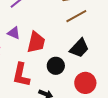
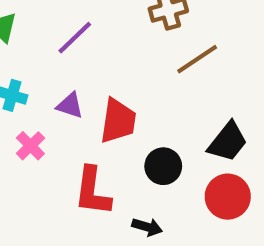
black trapezoid: (79, 48) -> (228, 142), moved

